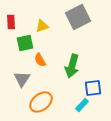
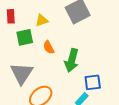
orange semicircle: (40, 60) -> (49, 47), moved
gray triangle: (22, 79) -> (22, 73), size x1.4

